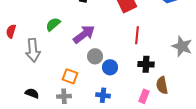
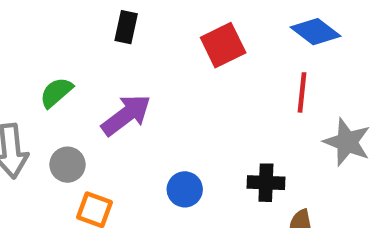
red line: (137, 35) -> (302, 92), moved
gray circle: (95, 56) -> (67, 165), moved

